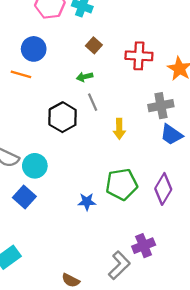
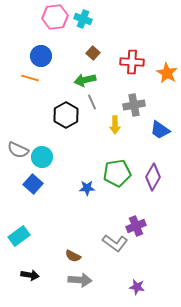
green arrow: (85, 77) -> (85, 80), size x1.5
gray cross: (161, 106) -> (134, 105), moved
gray L-shape: (119, 265) -> (115, 243), turned 80

